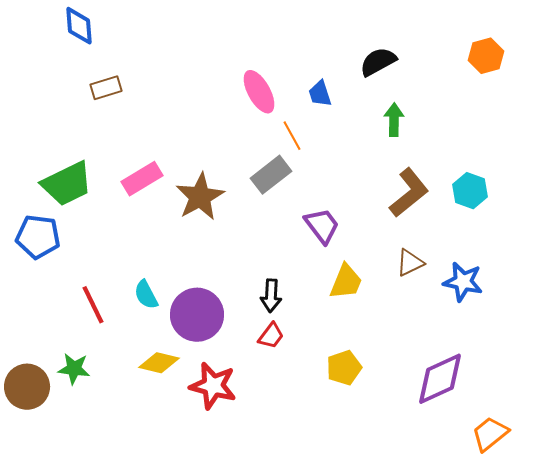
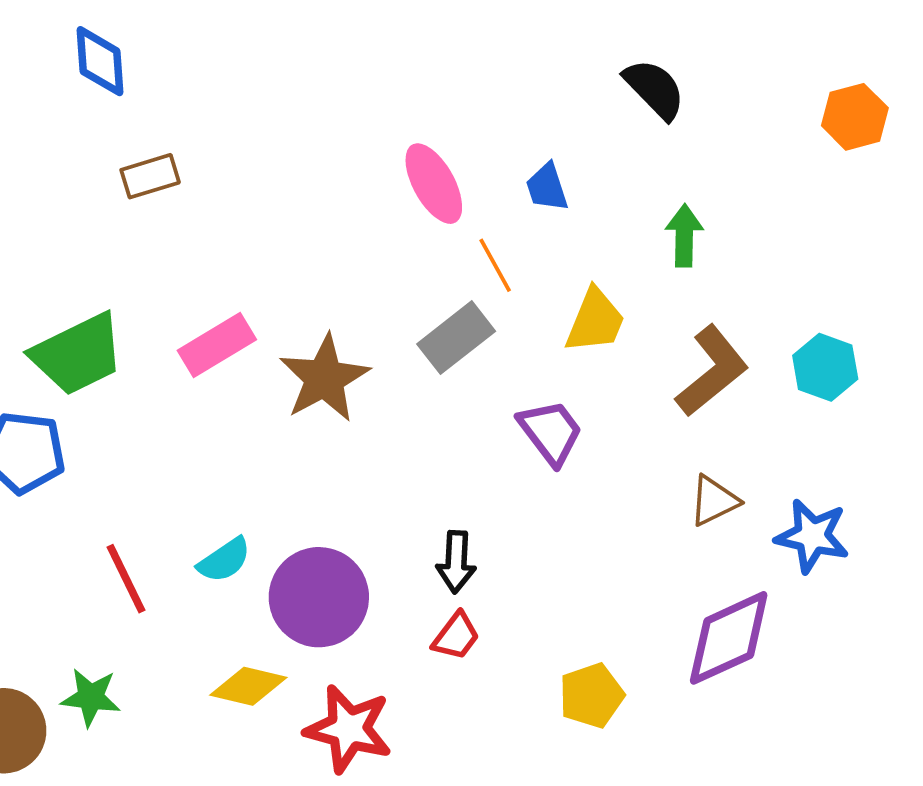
black semicircle: (378, 62) -> (655, 89), moved, turned 75
yellow trapezoid: (346, 282) -> (595, 321), moved
cyan semicircle: (146, 295) -> (224, 560), turned -96
purple diamond: (440, 379) -> (729, 638), moved

